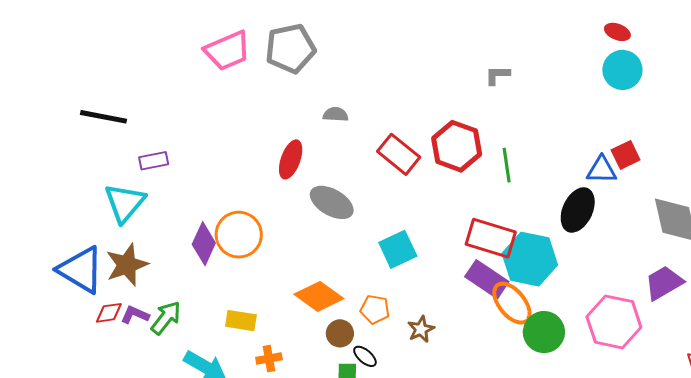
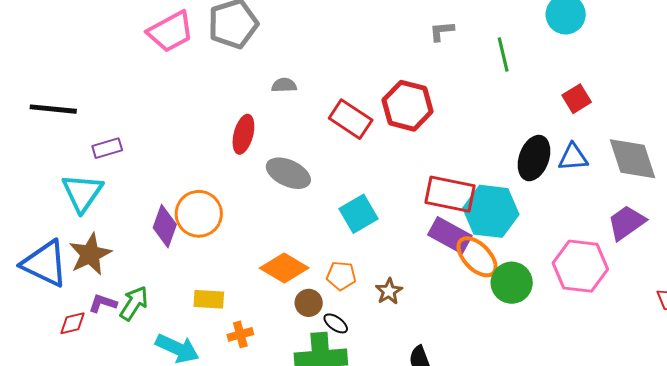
green line: (507, 165) -> (503, 54), moved
blue triangle: (602, 170) -> (573, 157), moved
red diamond: (109, 313) -> (72, 323), moved

